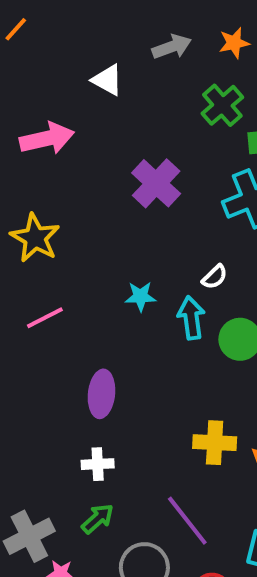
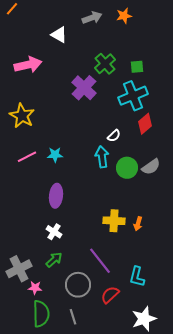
green cross: (222, 105) -> (105, 64), moved
cyan star: (140, 296) -> (55, 155), moved
white cross: (98, 464) -> (54, 232), turned 35

